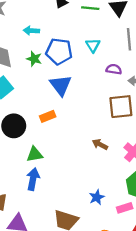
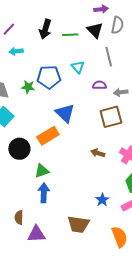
cyan arrow: (31, 31) -> (16, 51), moved
blue triangle: (61, 85) -> (65, 113), moved
orange rectangle: (48, 116) -> (48, 136), size x1.5

